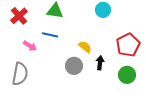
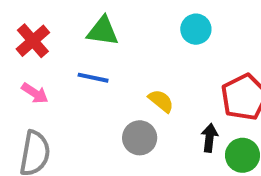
pink arrow: (30, 46) -> (35, 93), moved
black arrow: (100, 63) -> (209, 138), moved

